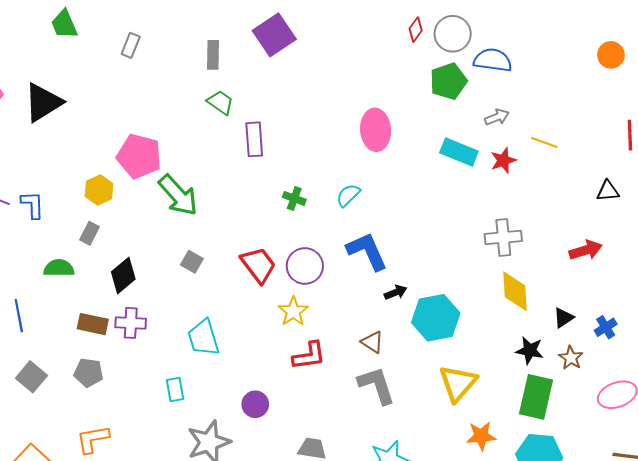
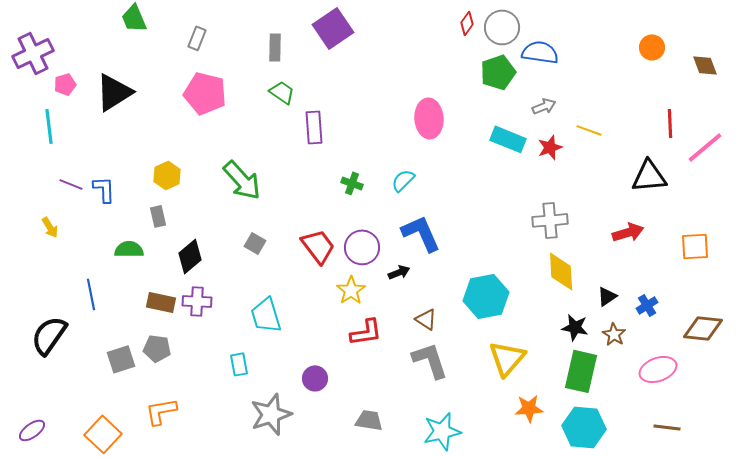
pink pentagon: (139, 156) -> (205, 93), moved
black triangle: (608, 191) -> (649, 176), size x1.6
gray rectangle: (90, 233) -> (158, 216), turned -40
black arrow: (396, 292) -> (399, 272), moved
gray square: (31, 377) -> (121, 359), moved, turned 32

